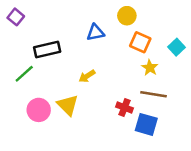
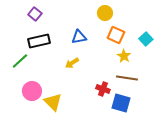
purple square: (16, 17) -> (35, 14), moved
blue triangle: (95, 33) -> (79, 37), moved
yellow triangle: (68, 105) -> (53, 102), moved

